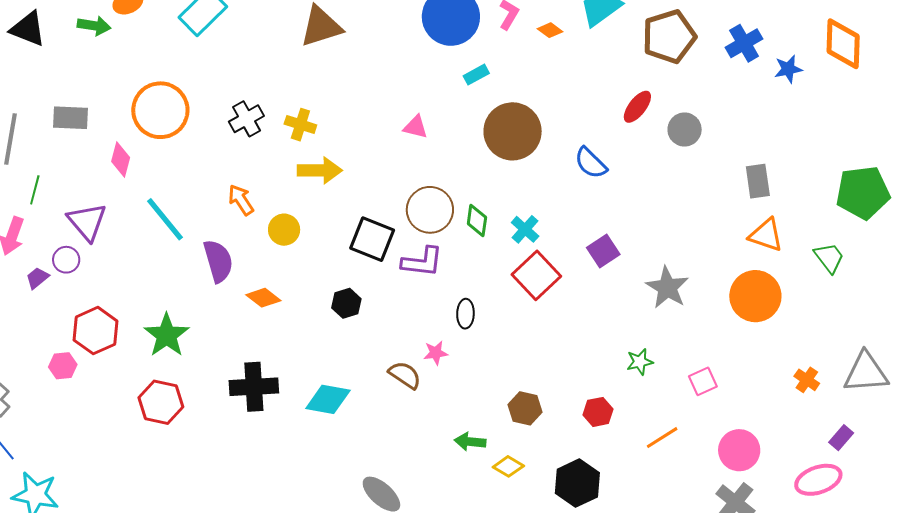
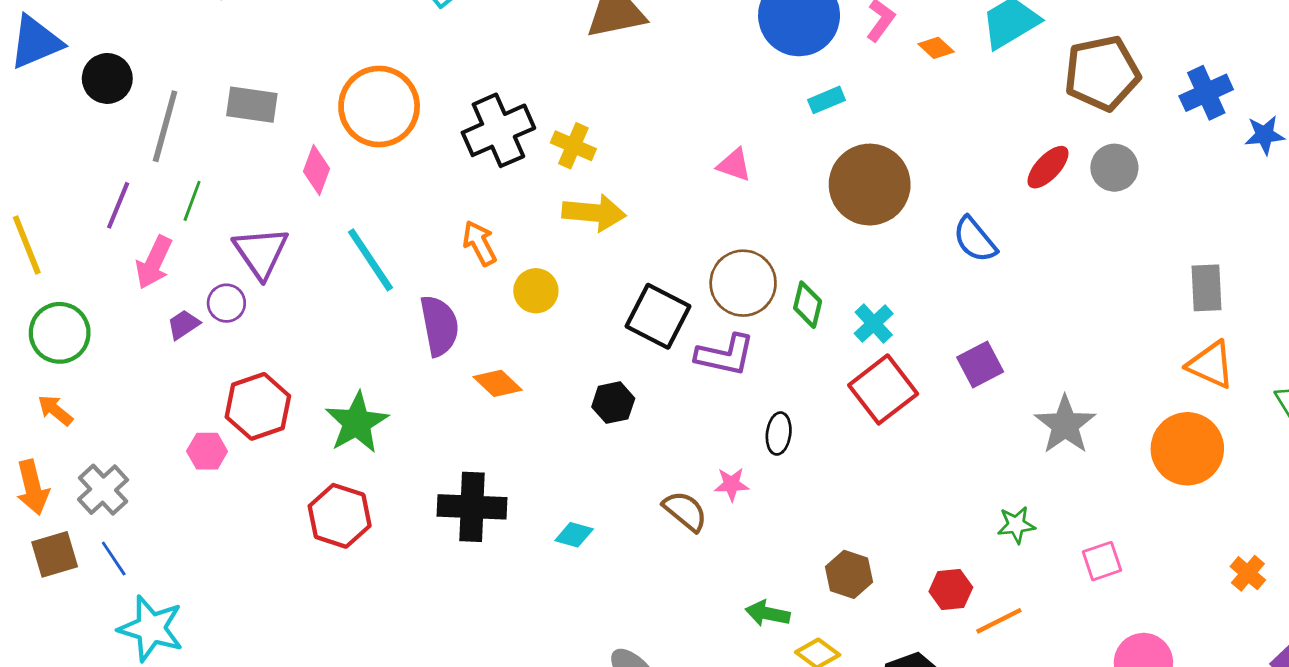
black cross: (246, 119) -> (498, 130), size x1.4
gray circle: (685, 129) -> (1114, 168), moved
cyan diamond: (328, 399) -> (574, 535), size x0.6
orange line: (662, 438) -> (999, 621), moved

